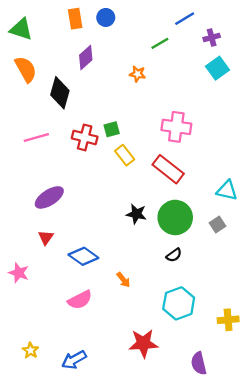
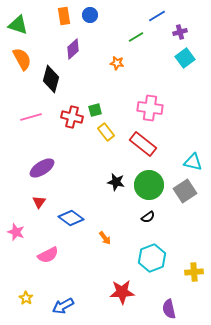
gray square: (218, 225) -> (185, 191), size x1.6
pink semicircle: (80, 300) -> (48, 255), moved

